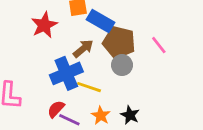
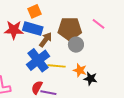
blue rectangle: (101, 21) -> (33, 29), moved
red star: (44, 25) -> (14, 30), turned -30
orange star: (101, 115) -> (80, 70), moved

